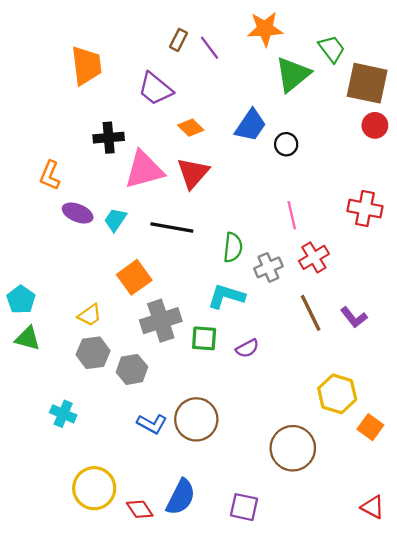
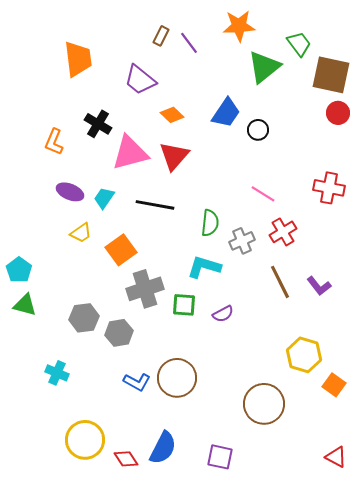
black cross: (109, 138) -> (98, 124), turned 36
orange L-shape: (50, 175) -> (54, 142), moved
pink line: (292, 215) -> (263, 194), turned -45
yellow trapezoid: (90, 315) -> (81, 233), moved

